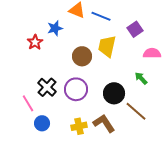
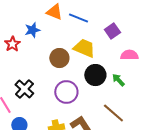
yellow trapezoid: (107, 46) -> (84, 48), turned 100
purple circle: (76, 89) -> (66, 92), moved
black circle: (114, 93) -> (95, 75), moved

